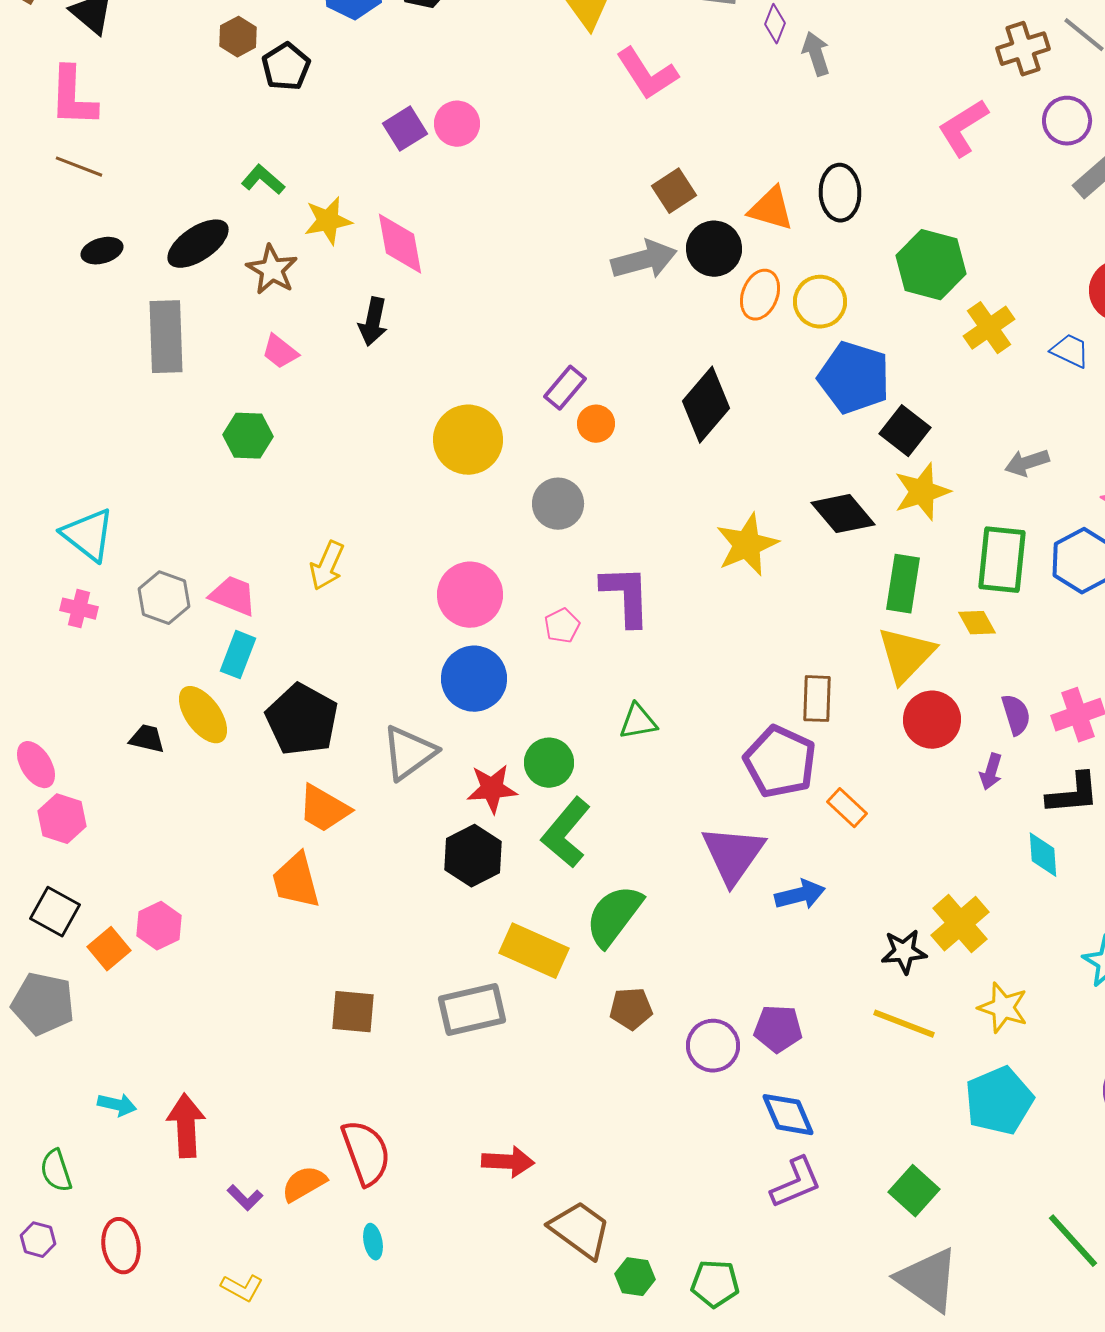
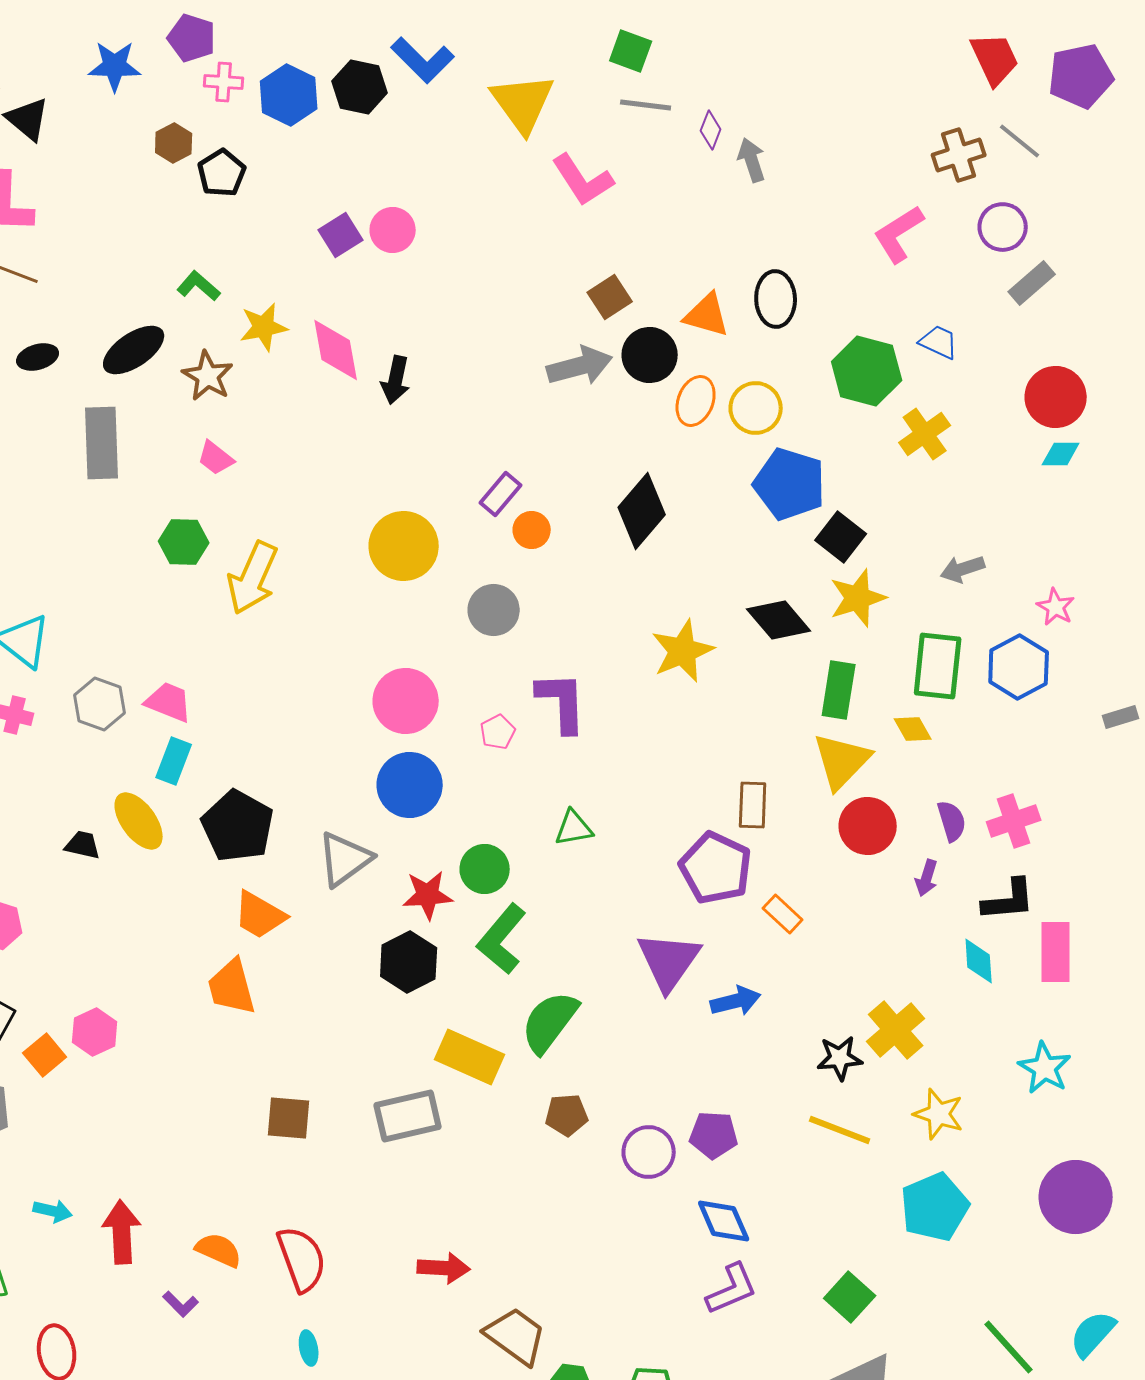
black arrow: (373, 322) -> (396, 380), moved
blue trapezoid: (1070, 351) -> (939, 342), moved
yellow arrow: (327, 566) -> (253, 578), moved, size x1.5
orange semicircle: (304, 1184) -> (219, 1250), moved, turned 54

